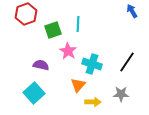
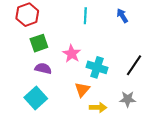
blue arrow: (132, 11) -> (122, 16), moved
cyan line: (78, 24) -> (85, 16), moved
green square: (53, 30) -> (39, 43), moved

